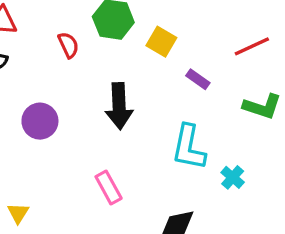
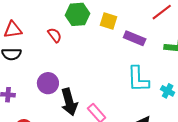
purple rectangle: (198, 79) -> (135, 38), size x1.5
black arrow: (119, 106) -> (69, 102), moved

